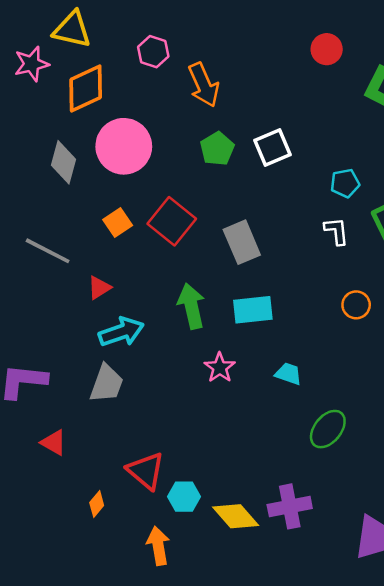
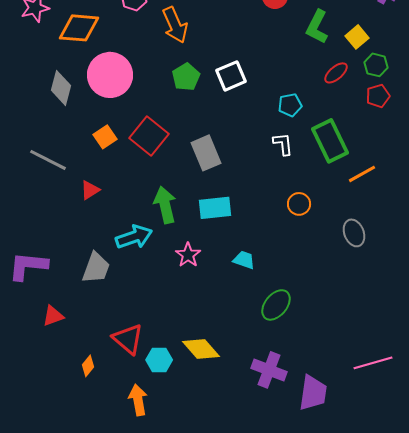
orange diamond: (86, 89) -> (79, 28), turned 30
cyan arrow: (121, 332) -> (134, 237), moved
red triangle: (54, 443) -> (53, 316), turned -50
purple cross: (290, 506) -> (269, 370), moved, turned 32
yellow diamond: (236, 516) -> (201, 349), moved

